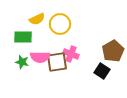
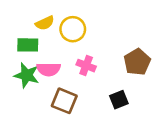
green star: (22, 62) -> (27, 75), size x1.5
brown square: (57, 62) -> (64, 101), moved, turned 30
black square: (102, 71) -> (119, 100), moved, turned 35

